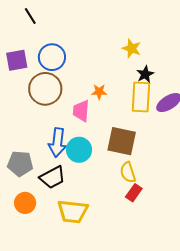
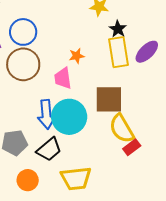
cyan circle: (79, 150) -> (69, 117), size x1.4
yellow semicircle: (128, 172) -> (122, 129), size x1.4
red rectangle: (134, 193) -> (132, 147), turned 30

